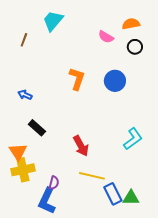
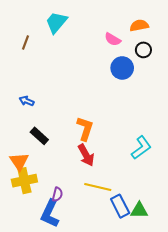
orange L-shape: (77, 79) -> (85, 129), moved
blue circle: (115, 81) -> (122, 68), moved

